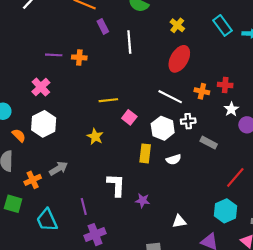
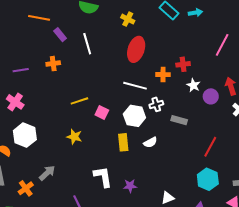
orange cross: (79, 57) -> (53, 64), moved

